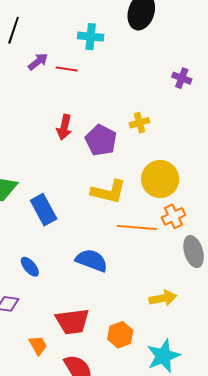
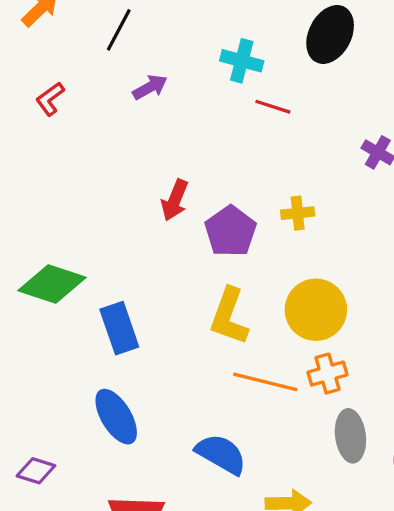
red line: (67, 69) -> (273, 107), moved
yellow L-shape: (109, 192) -> (229, 316), turned 87
blue semicircle: (92, 260) -> (221, 454), moved
blue ellipse: (30, 267) -> (116, 417), moved, size x1.6

